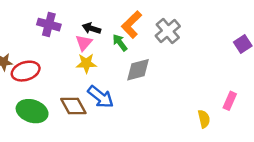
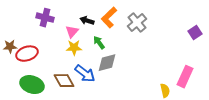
black arrow: (92, 28) -> (87, 21), moved
green arrow: (120, 43) -> (99, 43), moved
gray diamond: (138, 70) -> (107, 63), moved
pink rectangle: (230, 101) -> (185, 77), size x1.5

